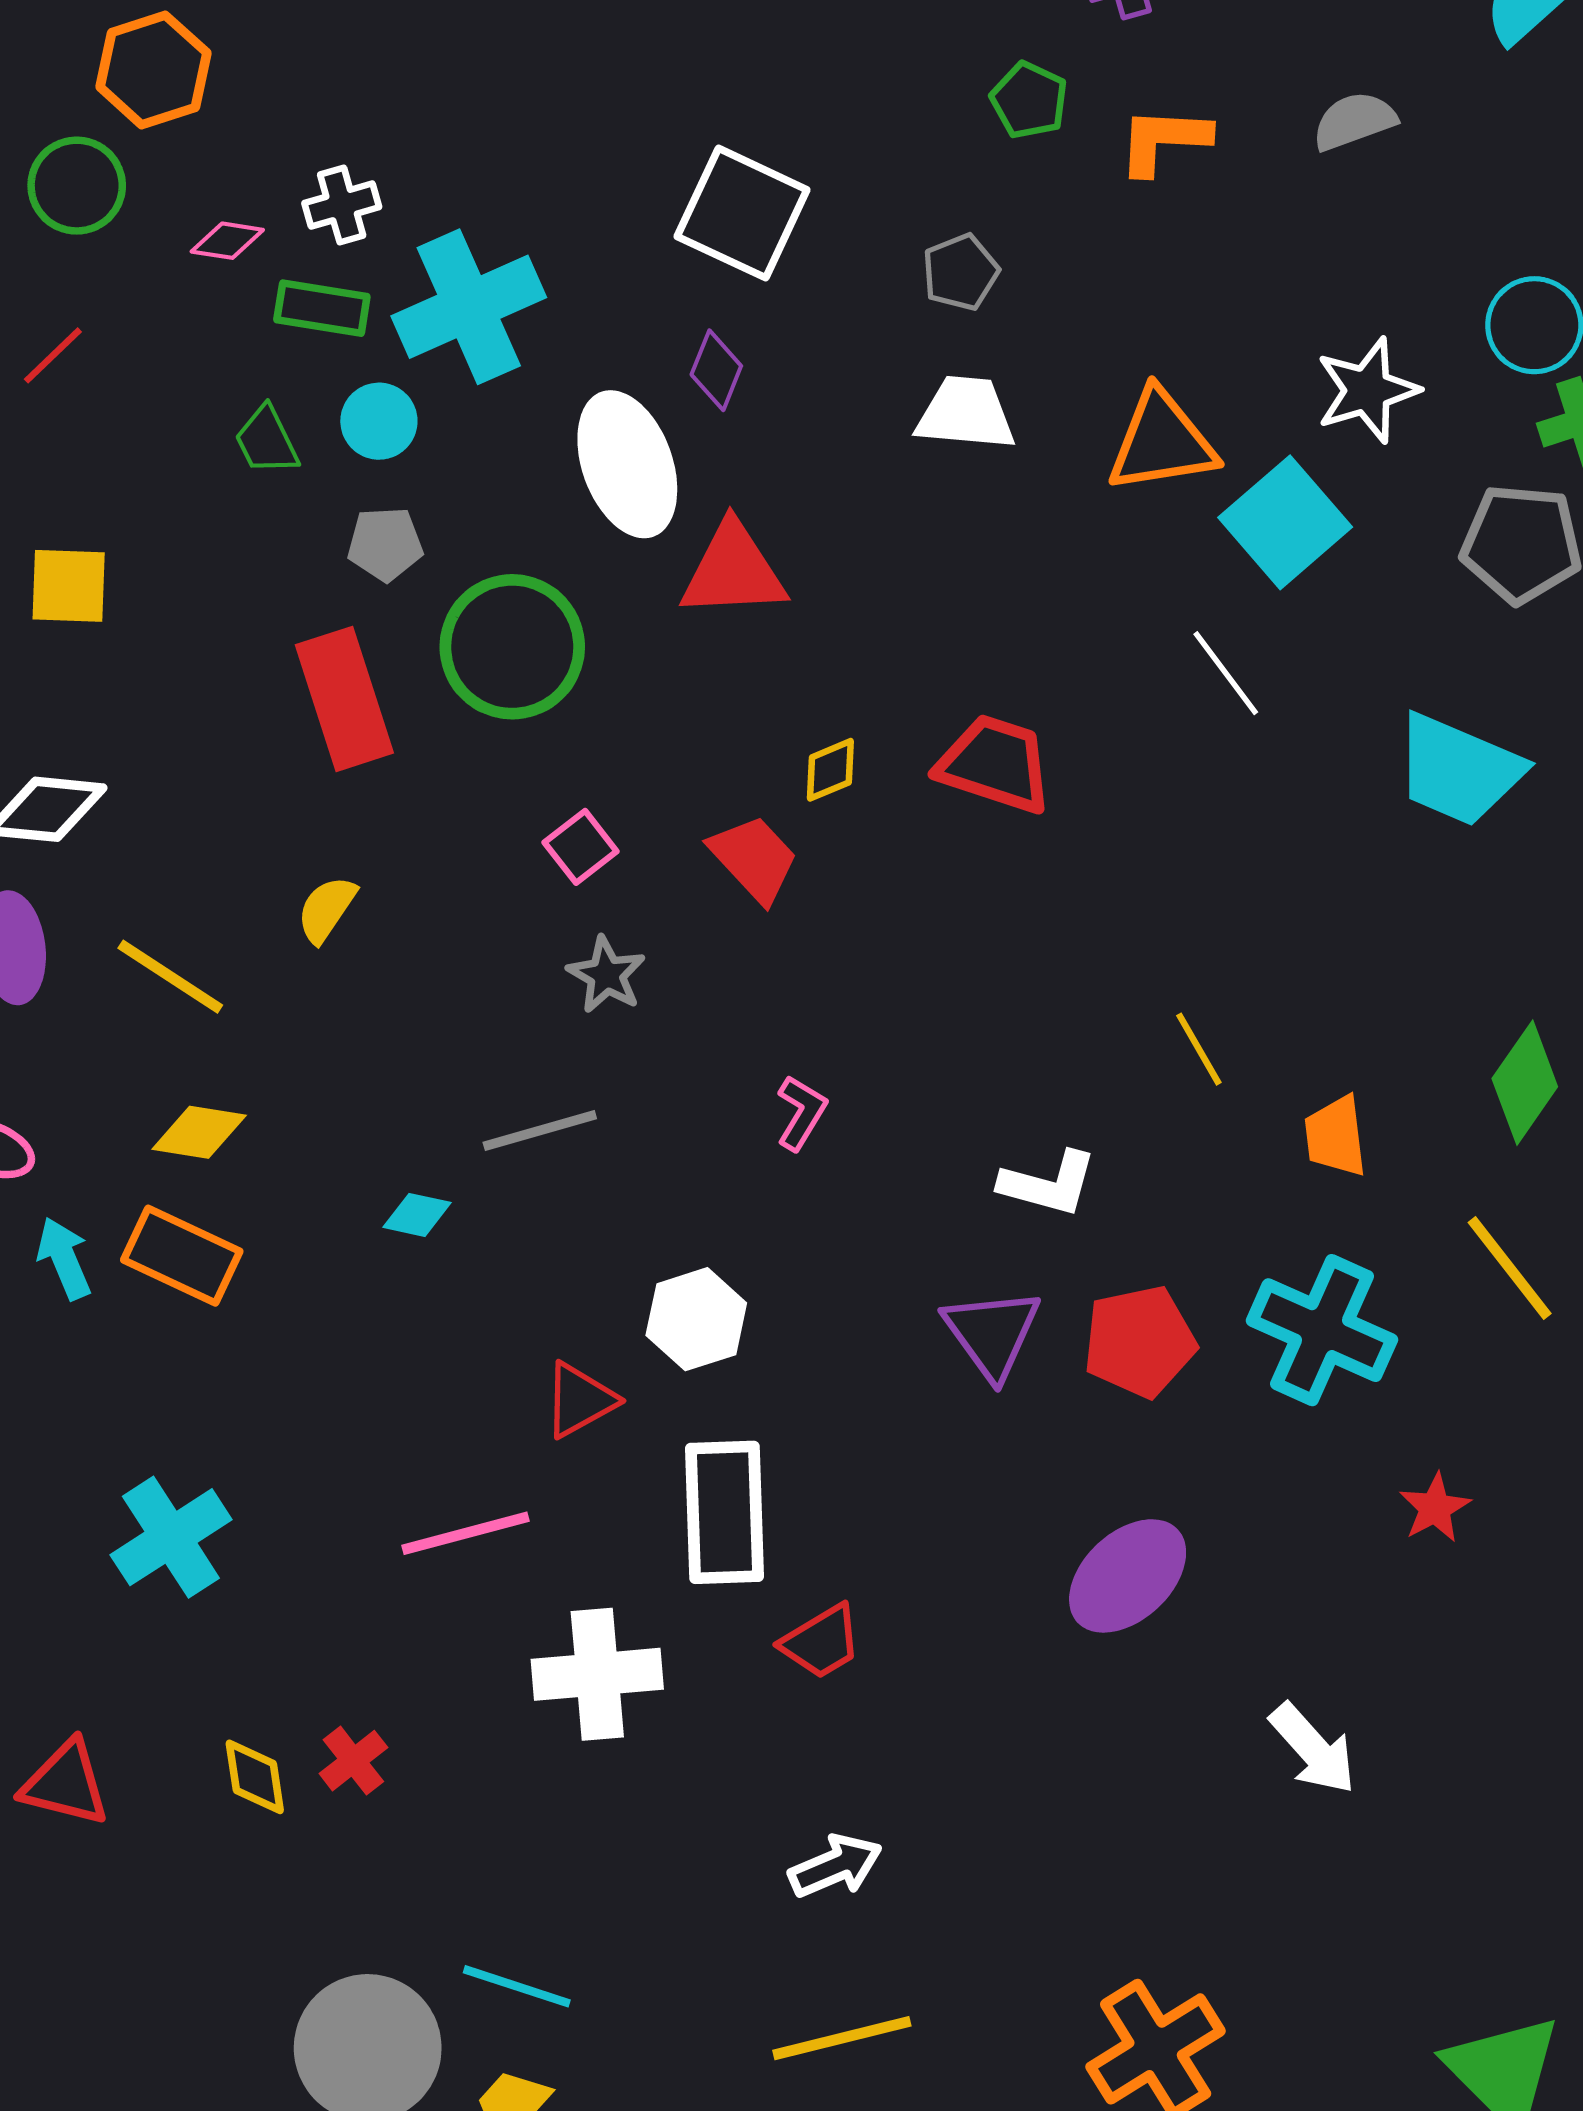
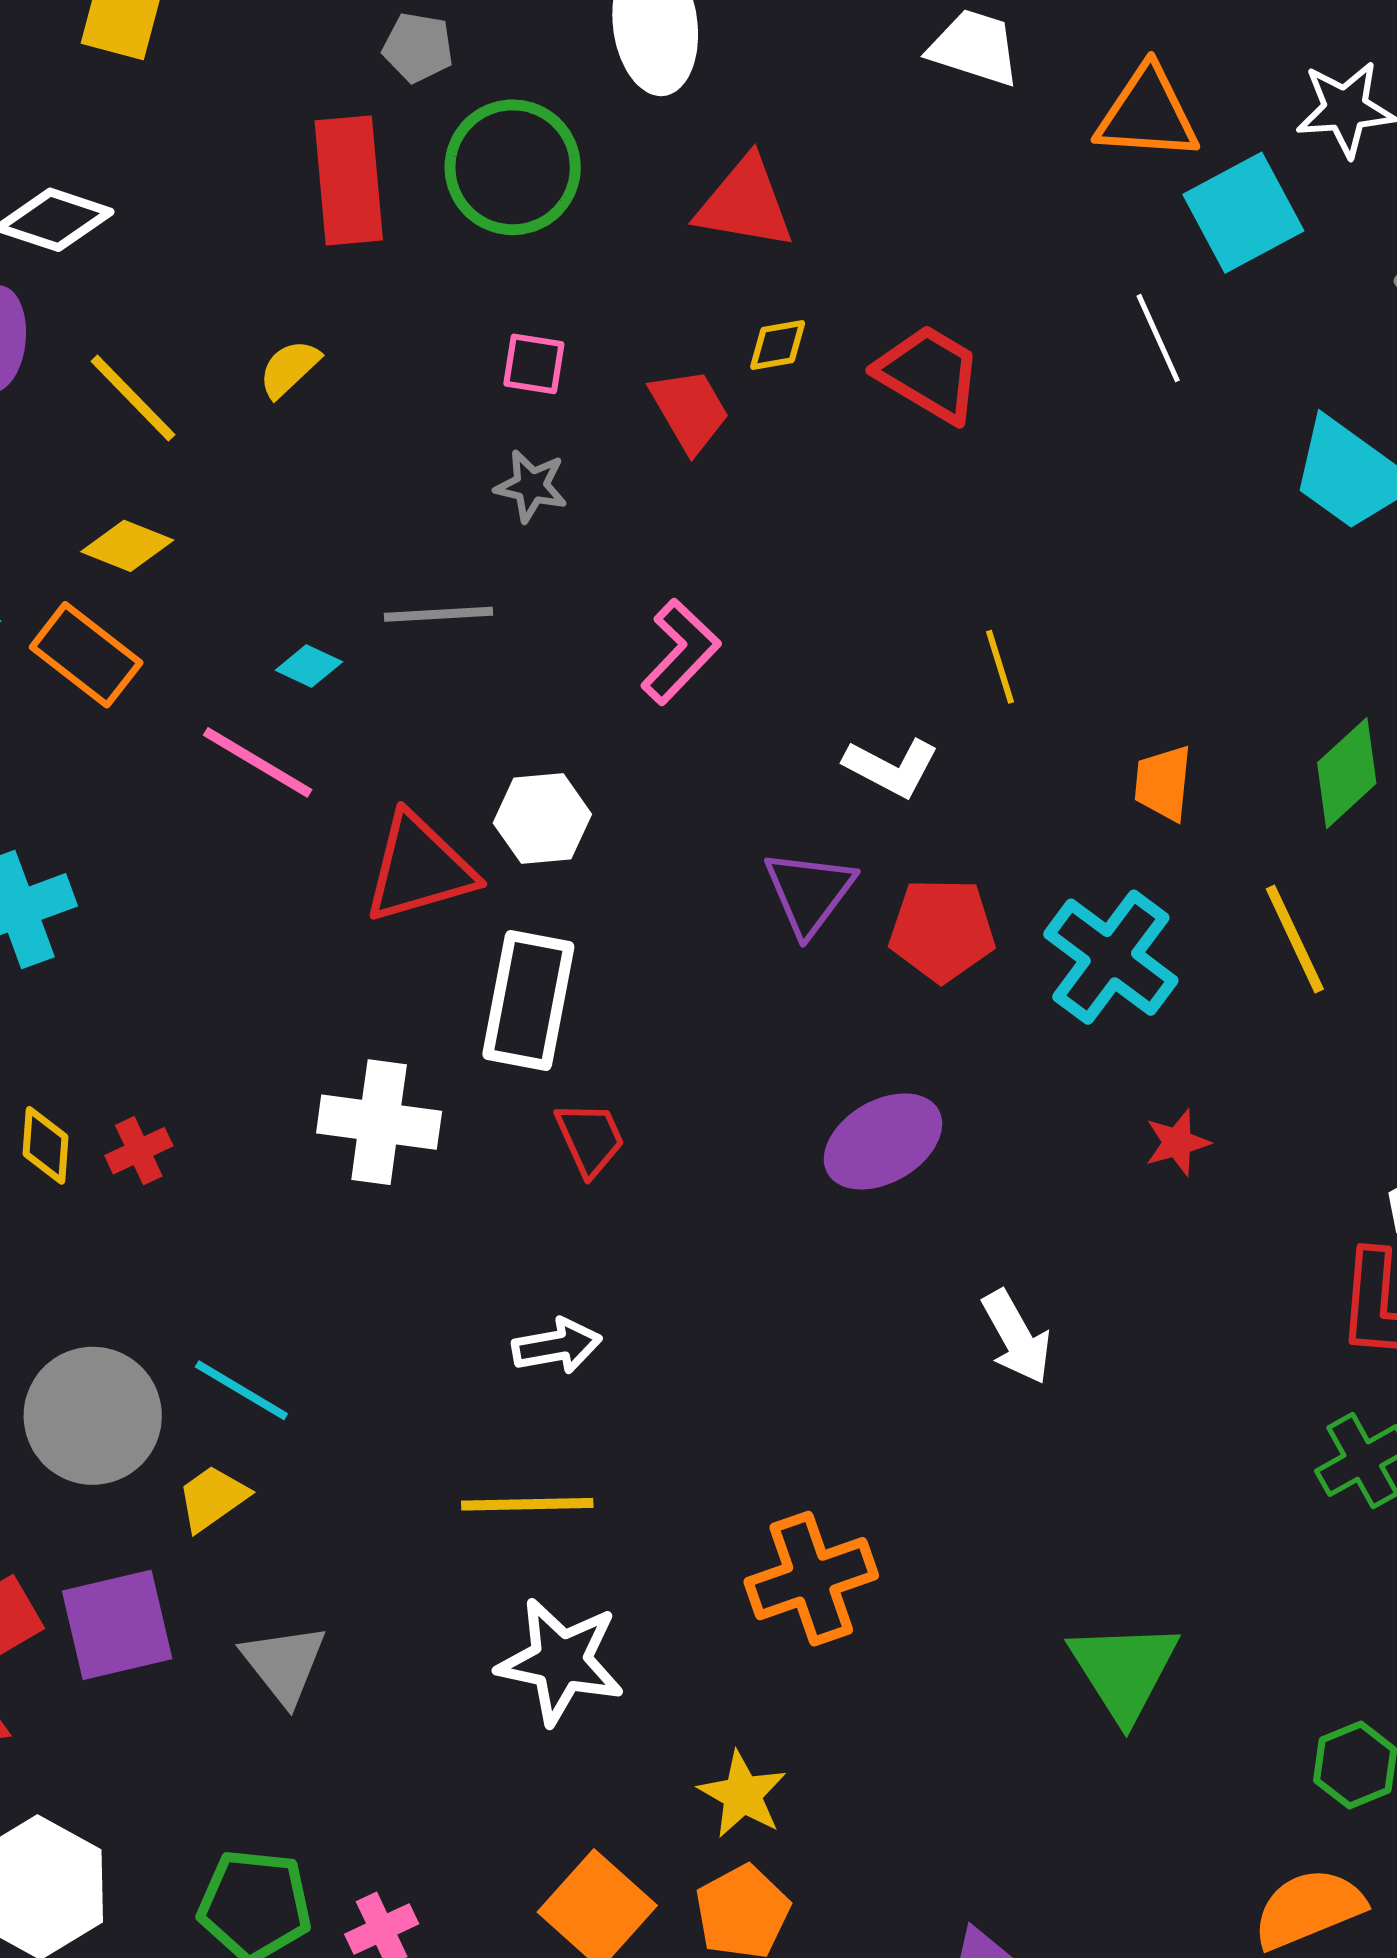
red triangle: (733, 571) -> (745, 203), moved
pink square: (581, 847) -> (534, 364), turned 34
gray star: (606, 975) -> (531, 486), turned -30
yellow line: (1199, 1049) -> (1000, 667), moved
pink L-shape: (801, 1113) -> (681, 652), size x1.5
red triangle: (580, 1400) -> (419, 868), size x1.6
pink line: (465, 1533) -> (258, 762), moved, turned 33
red trapezoid: (821, 1642) -> (590, 1139), turned -96

